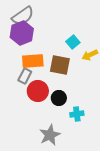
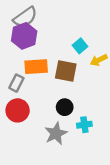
gray rectangle: (25, 76) -> (16, 83), moved
red circle: (38, 91) -> (18, 110), moved
gray star: (50, 135) -> (56, 133), moved

